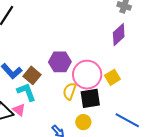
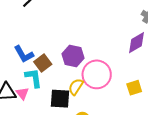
yellow square: (112, 77) -> (134, 88), moved
black square: (90, 98) -> (60, 99), moved

